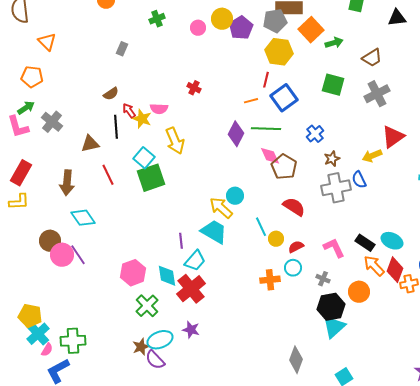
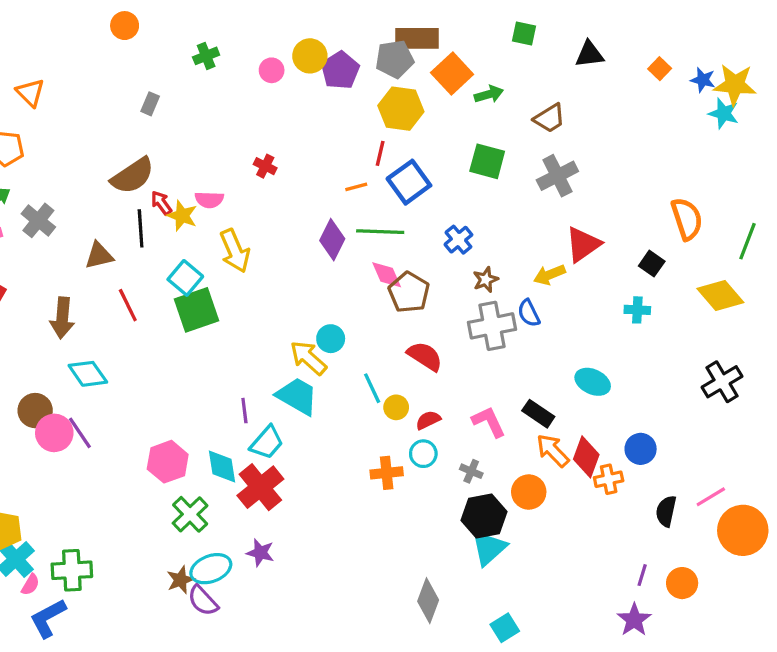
brown semicircle: (111, 94) -> (133, 176), size x1.8
cyan ellipse: (392, 241) -> (593, 382), moved

